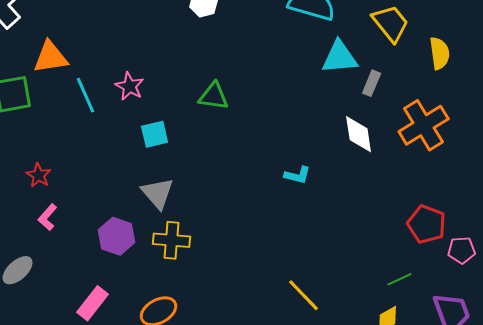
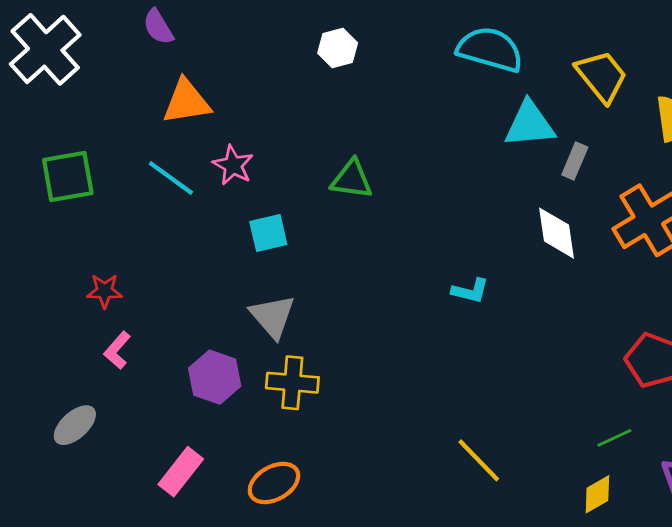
orange triangle: (51, 57) -> (186, 102), moved
cyan line: (86, 95) -> (171, 178), turned -30
red star: (39, 175) -> (105, 291), turned -30

